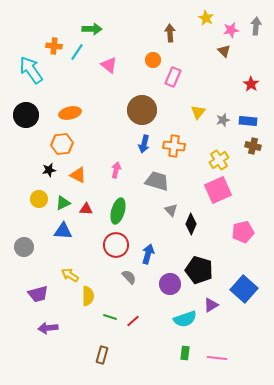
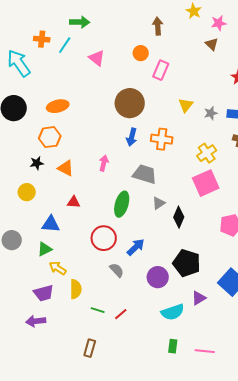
green triangle: (63, 203) -> (45, 249), moved
gray triangle: (171, 210) -> (159, 203), turned 40
green ellipse: (118, 211) -> (122, 204), moved
blue arrow: (148, 254) -> (136, 247), turned 30
purple trapezoid: (38, 294) -> (44, 293), moved

